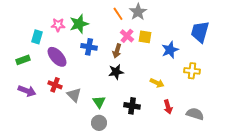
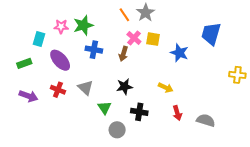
blue star: (170, 50) -> (179, 53), turned -30
yellow cross: (192, 71) -> (237, 75), moved
black star: (116, 72) -> (124, 87), moved
gray triangle: (74, 95) -> (85, 88), moved
gray circle: (99, 123) -> (117, 130), moved

